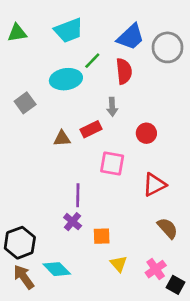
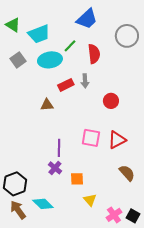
cyan trapezoid: (69, 30) -> (39, 34), moved
green triangle: (17, 33) -> (13, 25), turned 42
blue trapezoid: (131, 37) -> (87, 19), moved
gray square: (25, 103) -> (18, 60), moved
red rectangle: (91, 129) -> (66, 85), moved
pink square: (112, 164) -> (91, 138), moved
pink cross: (156, 269) -> (114, 215), moved

